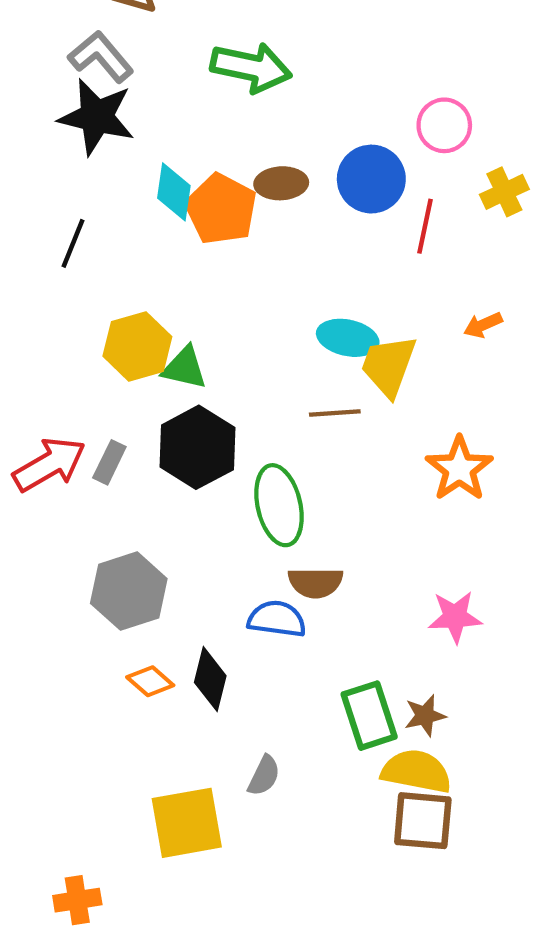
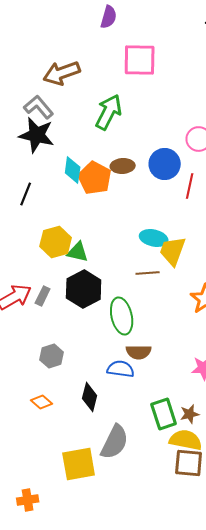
green arrow: (251, 67) -> (109, 112), turned -75
gray hexagon: (129, 591) -> (52, 356), size x0.7
orange diamond: (150, 681) -> (42, 402), moved
gray semicircle: (264, 776) -> (115, 442), size x1.8

